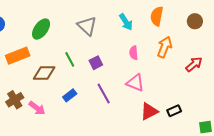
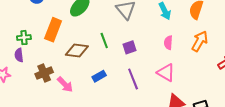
orange rectangle: (18, 56) -> (53, 30), turned -55

